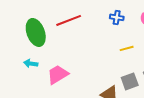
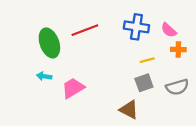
blue cross: (117, 17) -> (136, 27), size x1.6
gray square: (130, 81) -> (144, 83), moved

